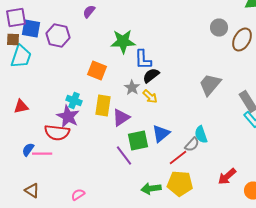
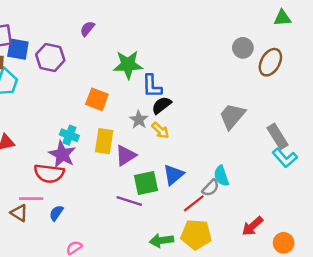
blue semicircle: (28, 150) -> (56, 213), moved
purple line: (124, 156) -> (129, 201), turned -35
brown triangle: (32, 190) -> (19, 213), moved

